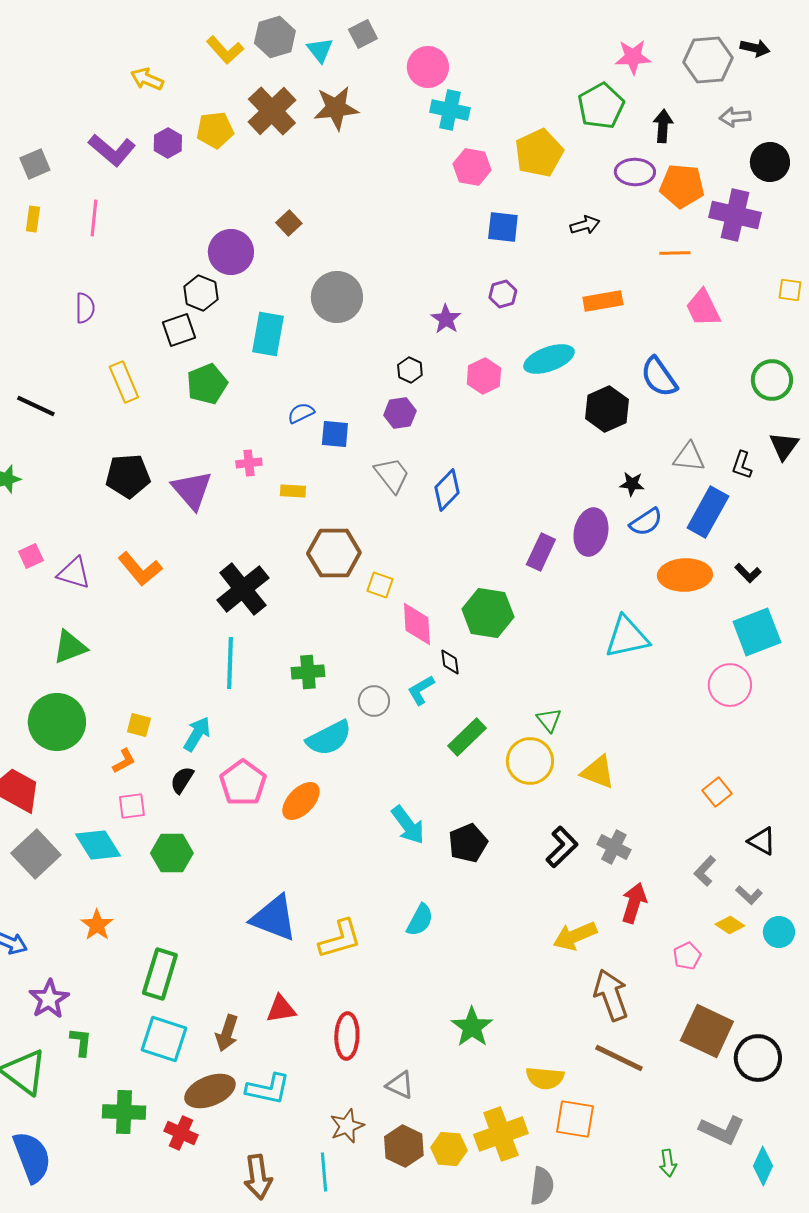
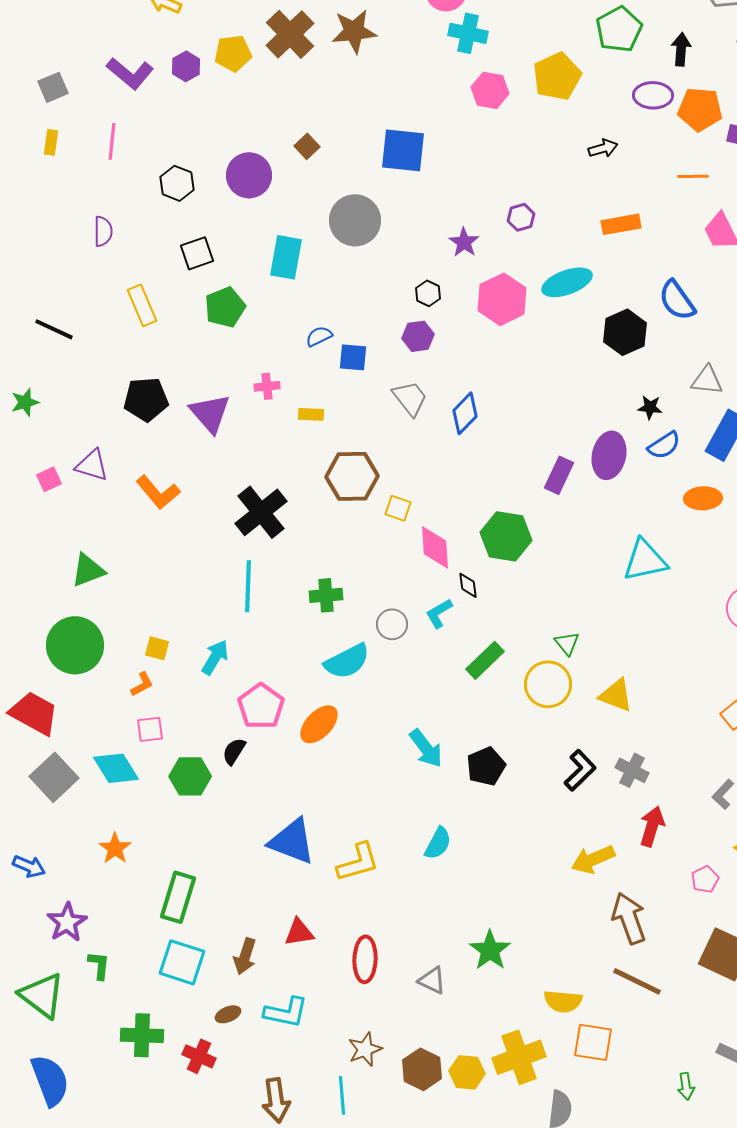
blue square: (503, 227) -> (403, 150), moved, size x1.4
black hexagon: (201, 293) -> (177, 183), moved
pink hexagon: (484, 376) -> (502, 299), size x1.4
purple triangle: (74, 573) -> (92, 465), moved
orange ellipse: (685, 575) -> (703, 498), size x0.7
black semicircle: (182, 780) -> (234, 751), moved
gray triangle: (400, 1085) -> (432, 980), moved
brown ellipse: (210, 1091) -> (228, 1014), size x0.5

